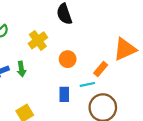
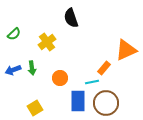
orange circle: (68, 59) -> (60, 78), moved
blue rectangle: (64, 94) -> (78, 101), moved, size x1.5

